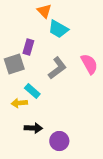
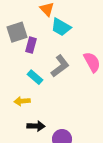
gray square: (14, 64) -> (17, 32), moved
cyan rectangle: (32, 91) -> (35, 77), moved

